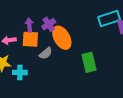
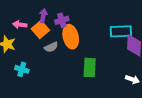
orange square: (30, 39) -> (40, 29), turned 30
cyan cross: (20, 72) -> (22, 69), moved

